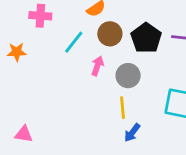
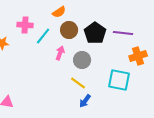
pink cross: (40, 16) -> (25, 25), moved
yellow line: (122, 108) -> (78, 83), turned -49

